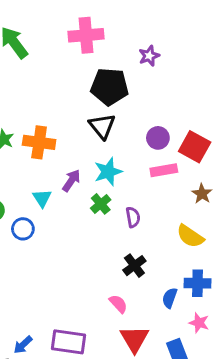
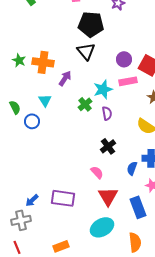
cyan star: (108, 172) -> (103, 89), moved
purple arrow: (71, 180) -> (65, 78), moved

